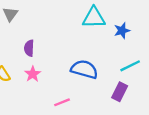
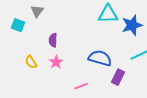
blue star: (122, 31) -> (132, 25), size x1.5
purple rectangle: (120, 92) -> (118, 77), moved

